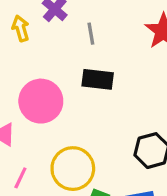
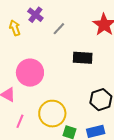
gray line: (91, 34) -> (59, 29), turned 56
black rectangle: (98, 79) -> (83, 58), moved

